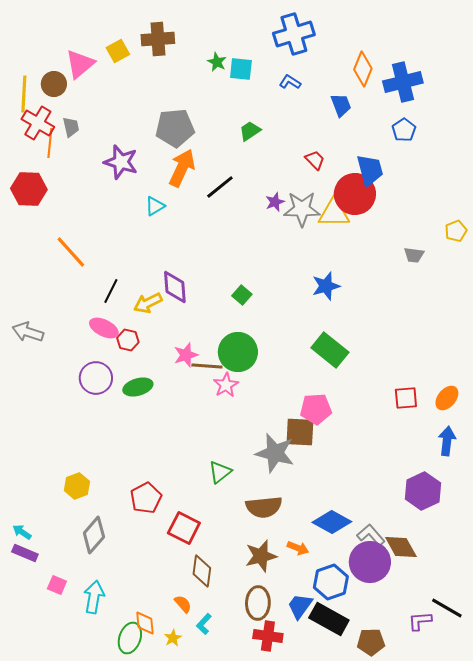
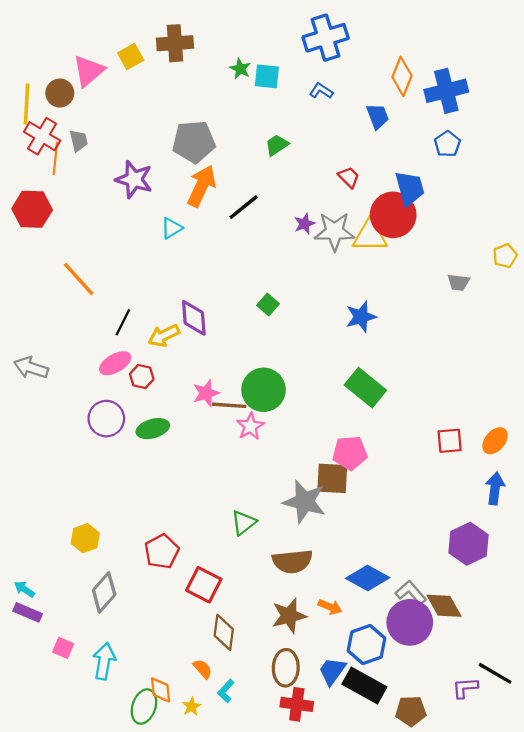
green square: (242, 295) -> (268, 305), moved
pink ellipse: (104, 328) -> (115, 363), turned -56

